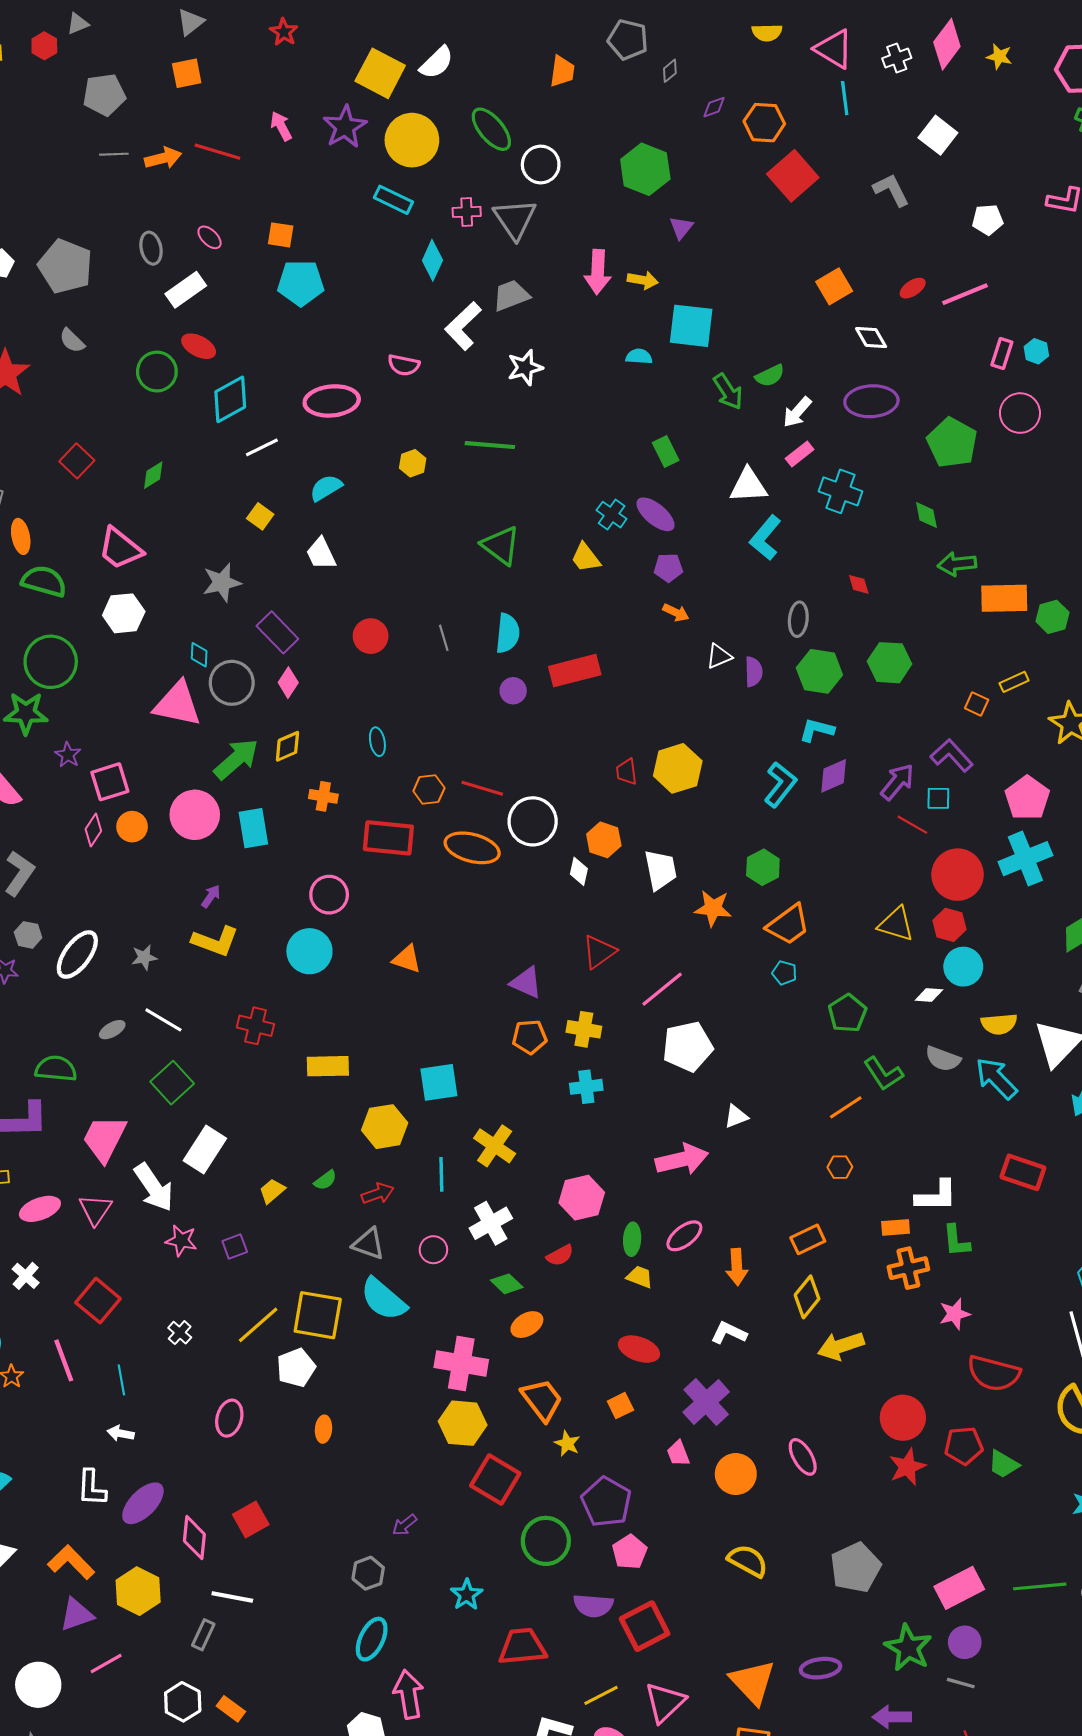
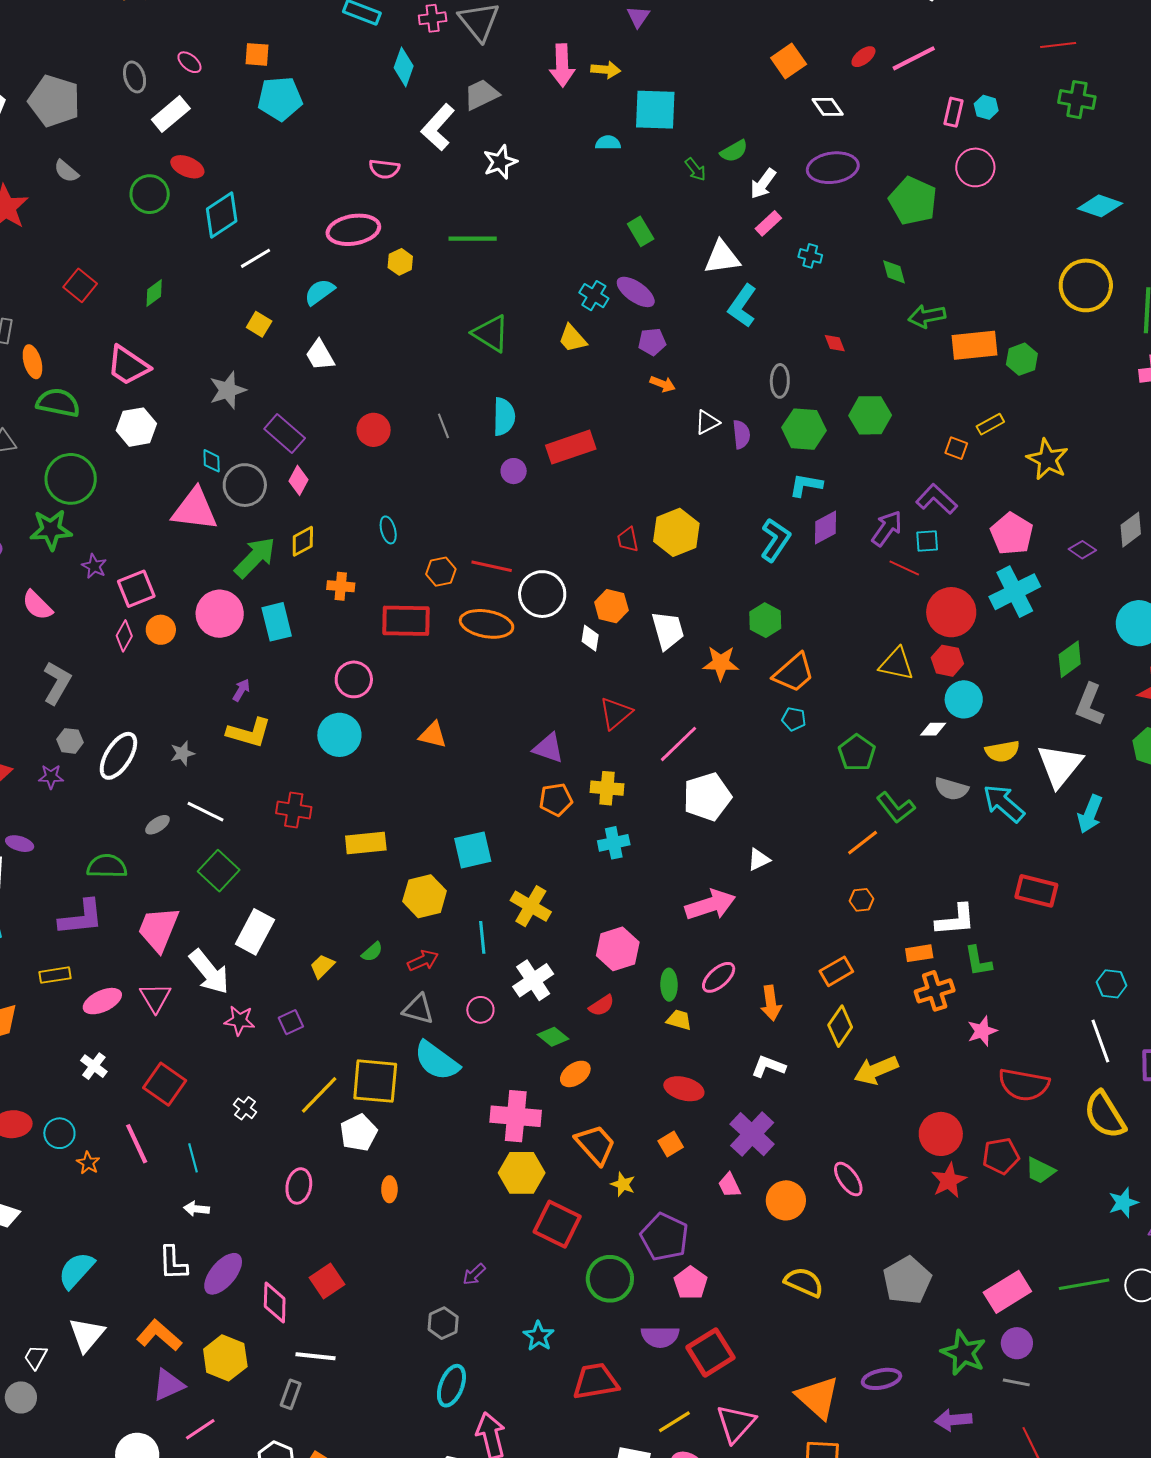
green arrow: (728, 392) -> (695, 169), size x0.7
pink ellipse: (332, 401) -> (353, 230), moved
cyan cross: (840, 491) -> (810, 256), size x0.6

